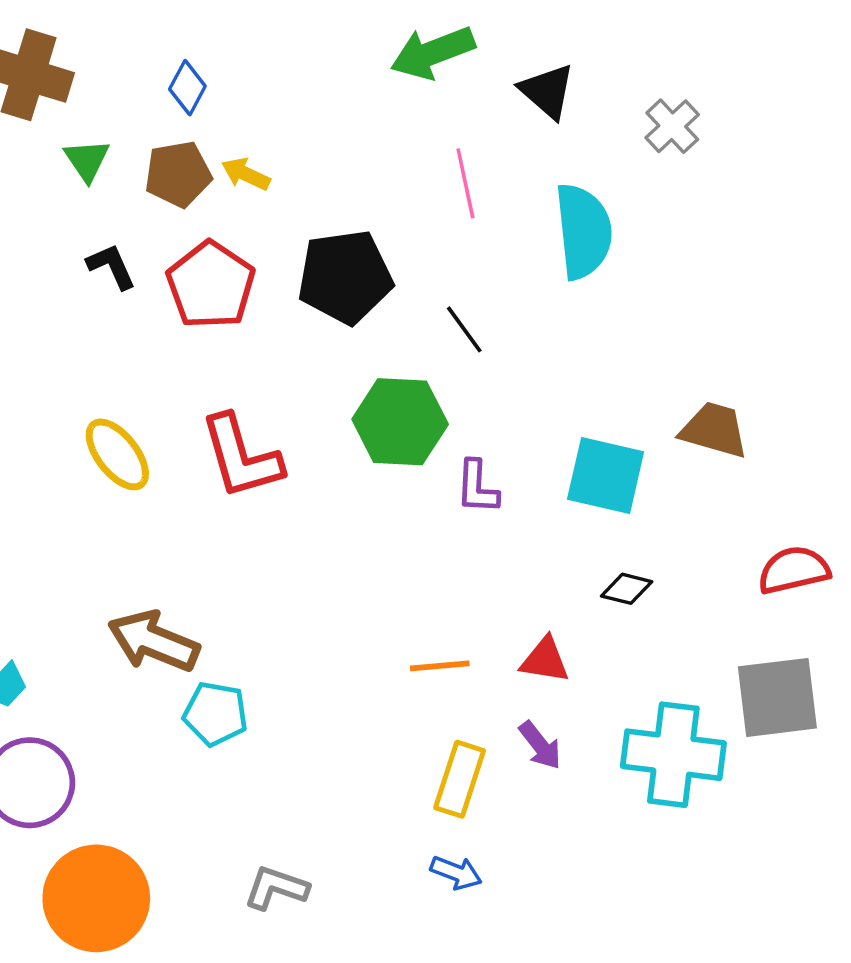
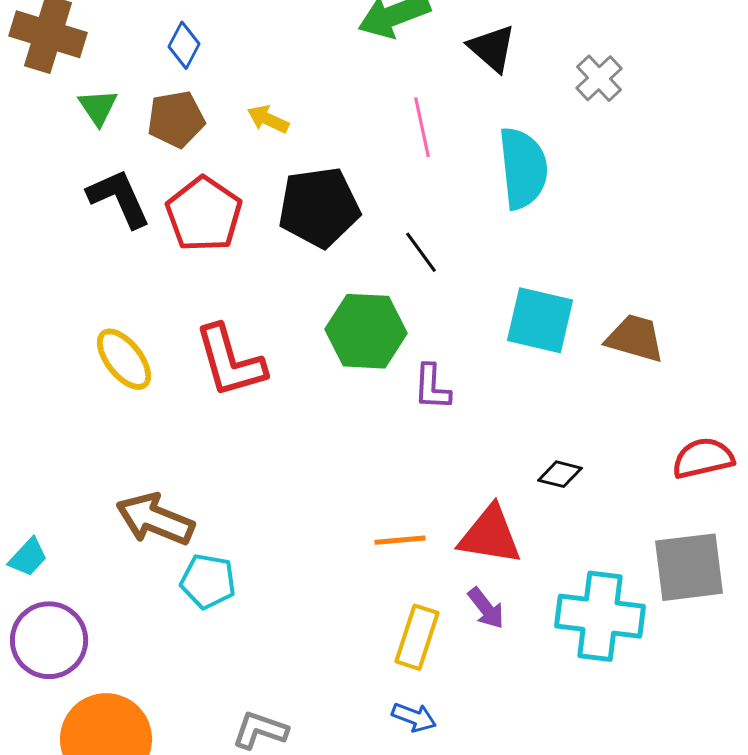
yellow arrow: (246, 174) -> (268, 119), moved
black L-shape: (111, 266) -> (119, 198), size x1.5
cyan square: (606, 475) -> (540, 320), moved
red triangle: (545, 660) -> (490, 535), size x1.5

